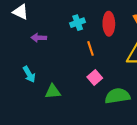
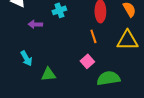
cyan cross: (78, 23) -> (59, 10), moved
orange line: (90, 48) -> (93, 36), moved

